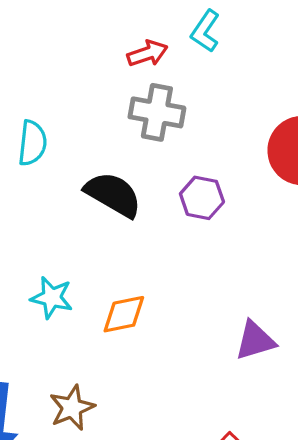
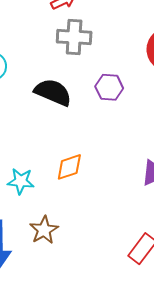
cyan star: (52, 298) -> (21, 181), moved

